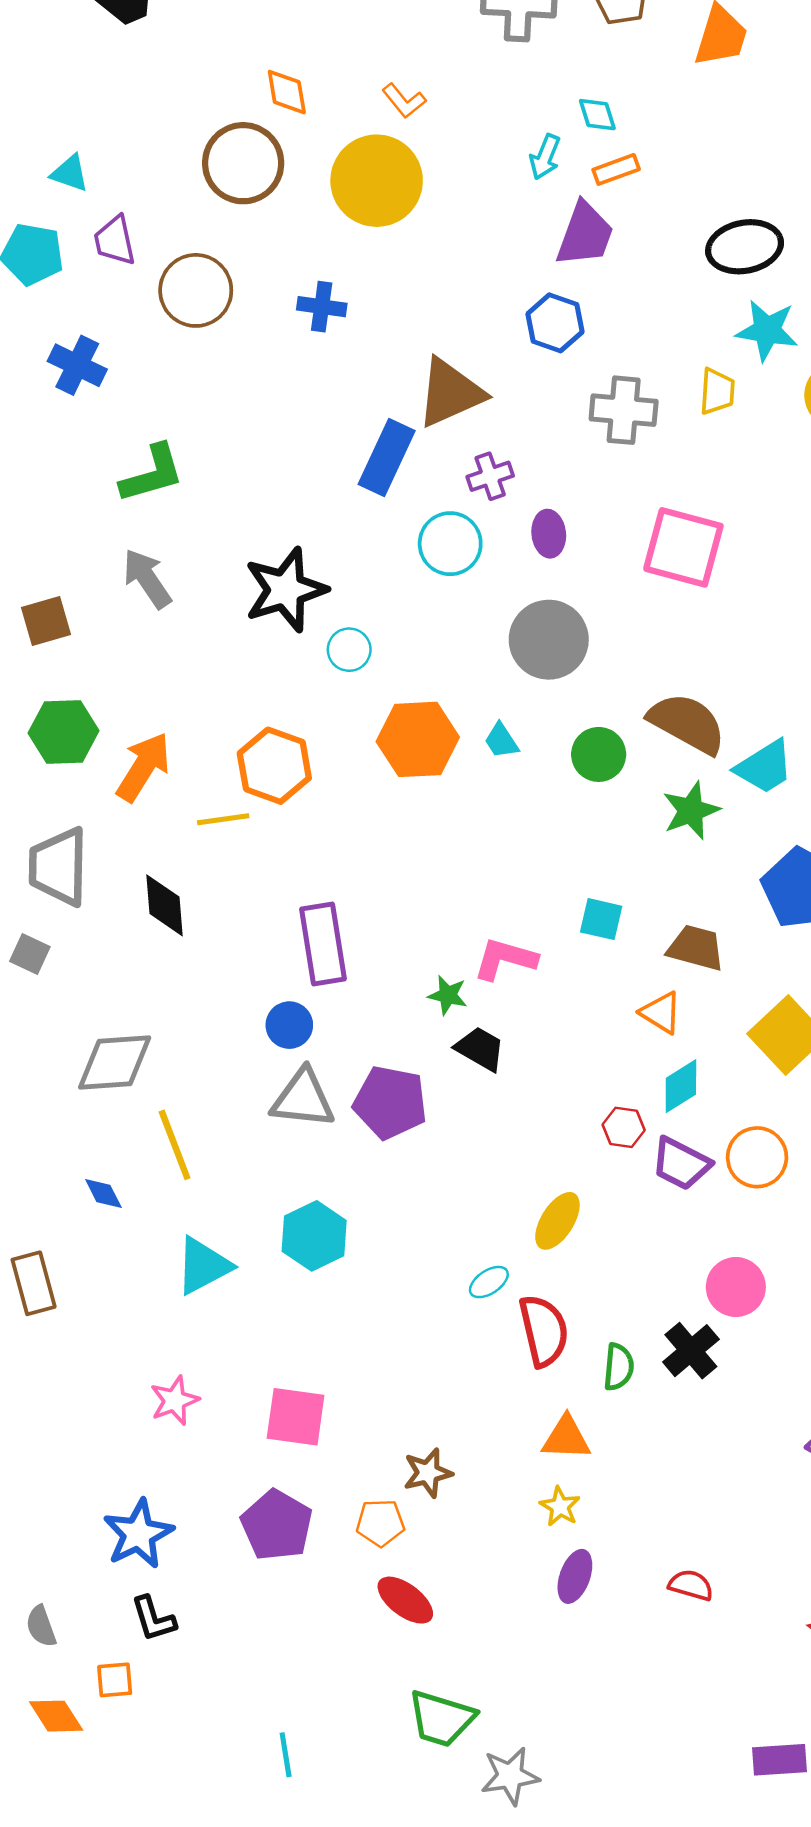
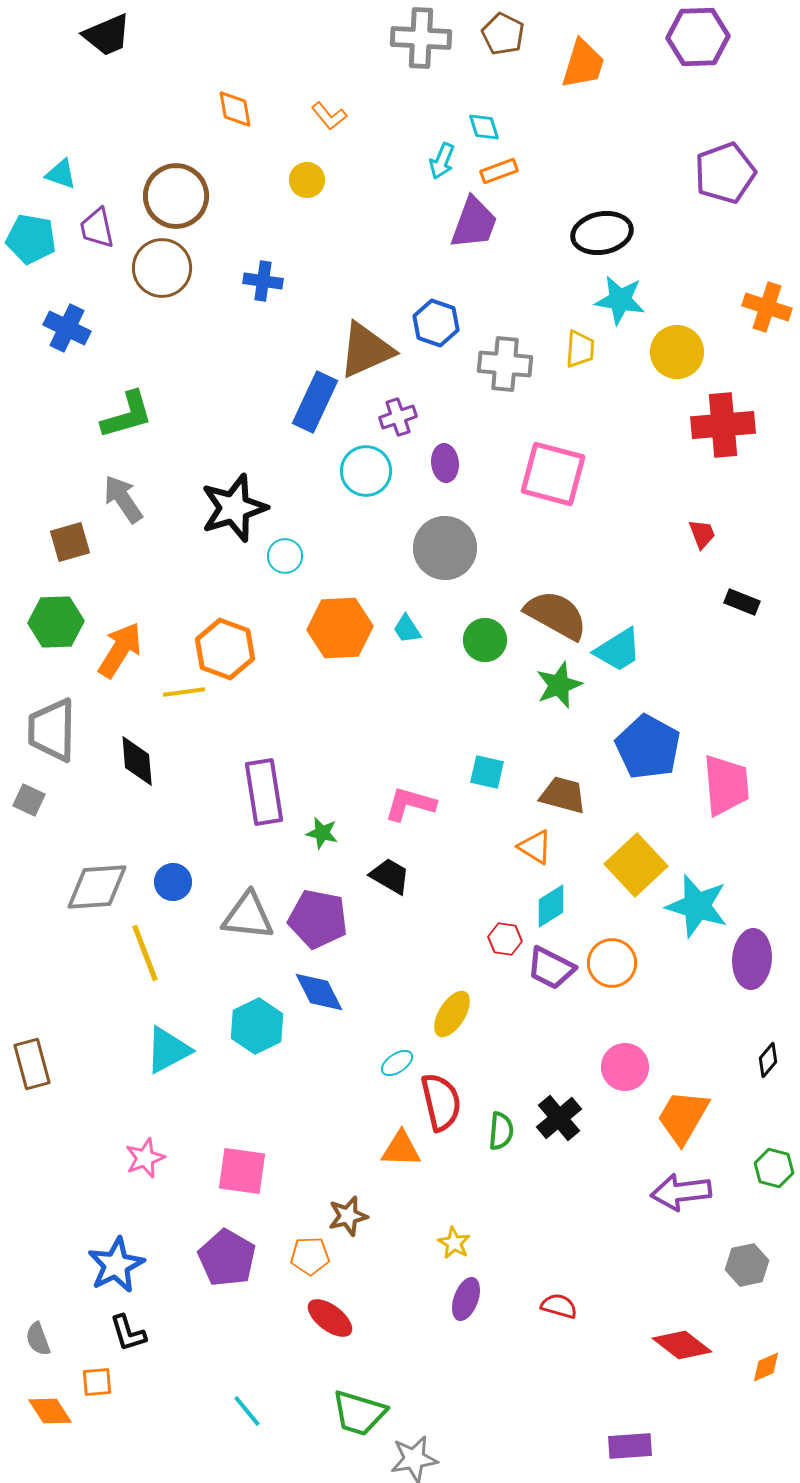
brown circle: (243, 163) -> (176, 196), moved
yellow circle: (377, 181) -> (307, 180), size x0.5
blue hexagon: (555, 323) -> (436, 323), moved
brown square: (46, 621) -> (70, 542), moved
green star: (448, 995) -> (322, 833), moved
blue circle: (289, 1025) -> (173, 882), moved
blue diamond: (103, 1193) -> (319, 992), moved, size x1.6
pink circle: (736, 1287) -> (625, 1067), moved
orange triangle: (566, 1438) -> (401, 1149), moved
cyan line: (286, 1755) -> (247, 1411), moved, turned -30

